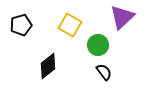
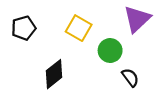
black semicircle: (104, 72) -> (130, 77), moved

